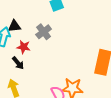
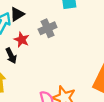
black triangle: (14, 26) -> (17, 14), turned -40

